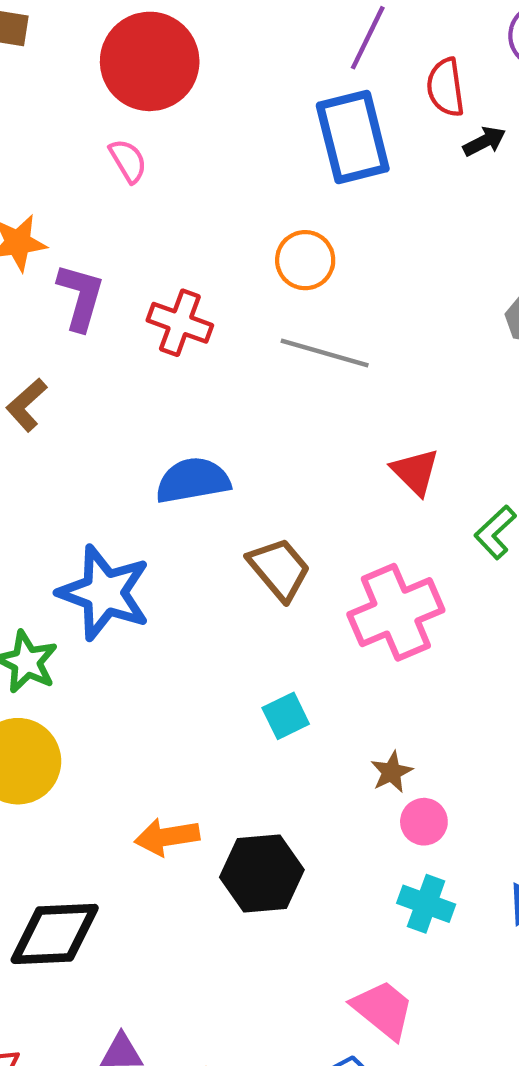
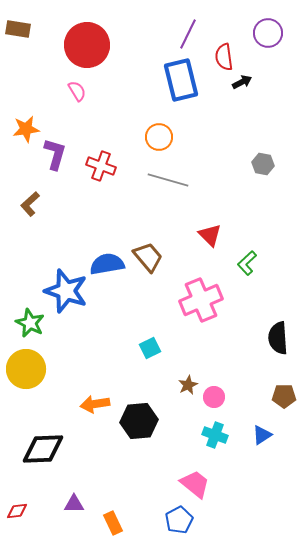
blue semicircle: (193, 480) -> (107, 264), moved
brown trapezoid: (279, 569) -> (148, 257), moved
brown star: (392, 772) -> (188, 385), moved

